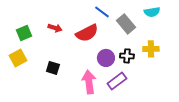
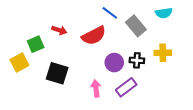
green square: (24, 33) -> (36, 44), moved
black square: (53, 68) -> (57, 73), size x1.5
pink arrow: (89, 82) -> (96, 88), size x0.7

